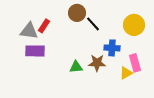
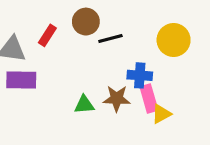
black line: (93, 24) -> (110, 38), turned -63
red rectangle: (44, 26) -> (47, 35), moved
pink rectangle: (135, 63) -> (149, 98), moved

